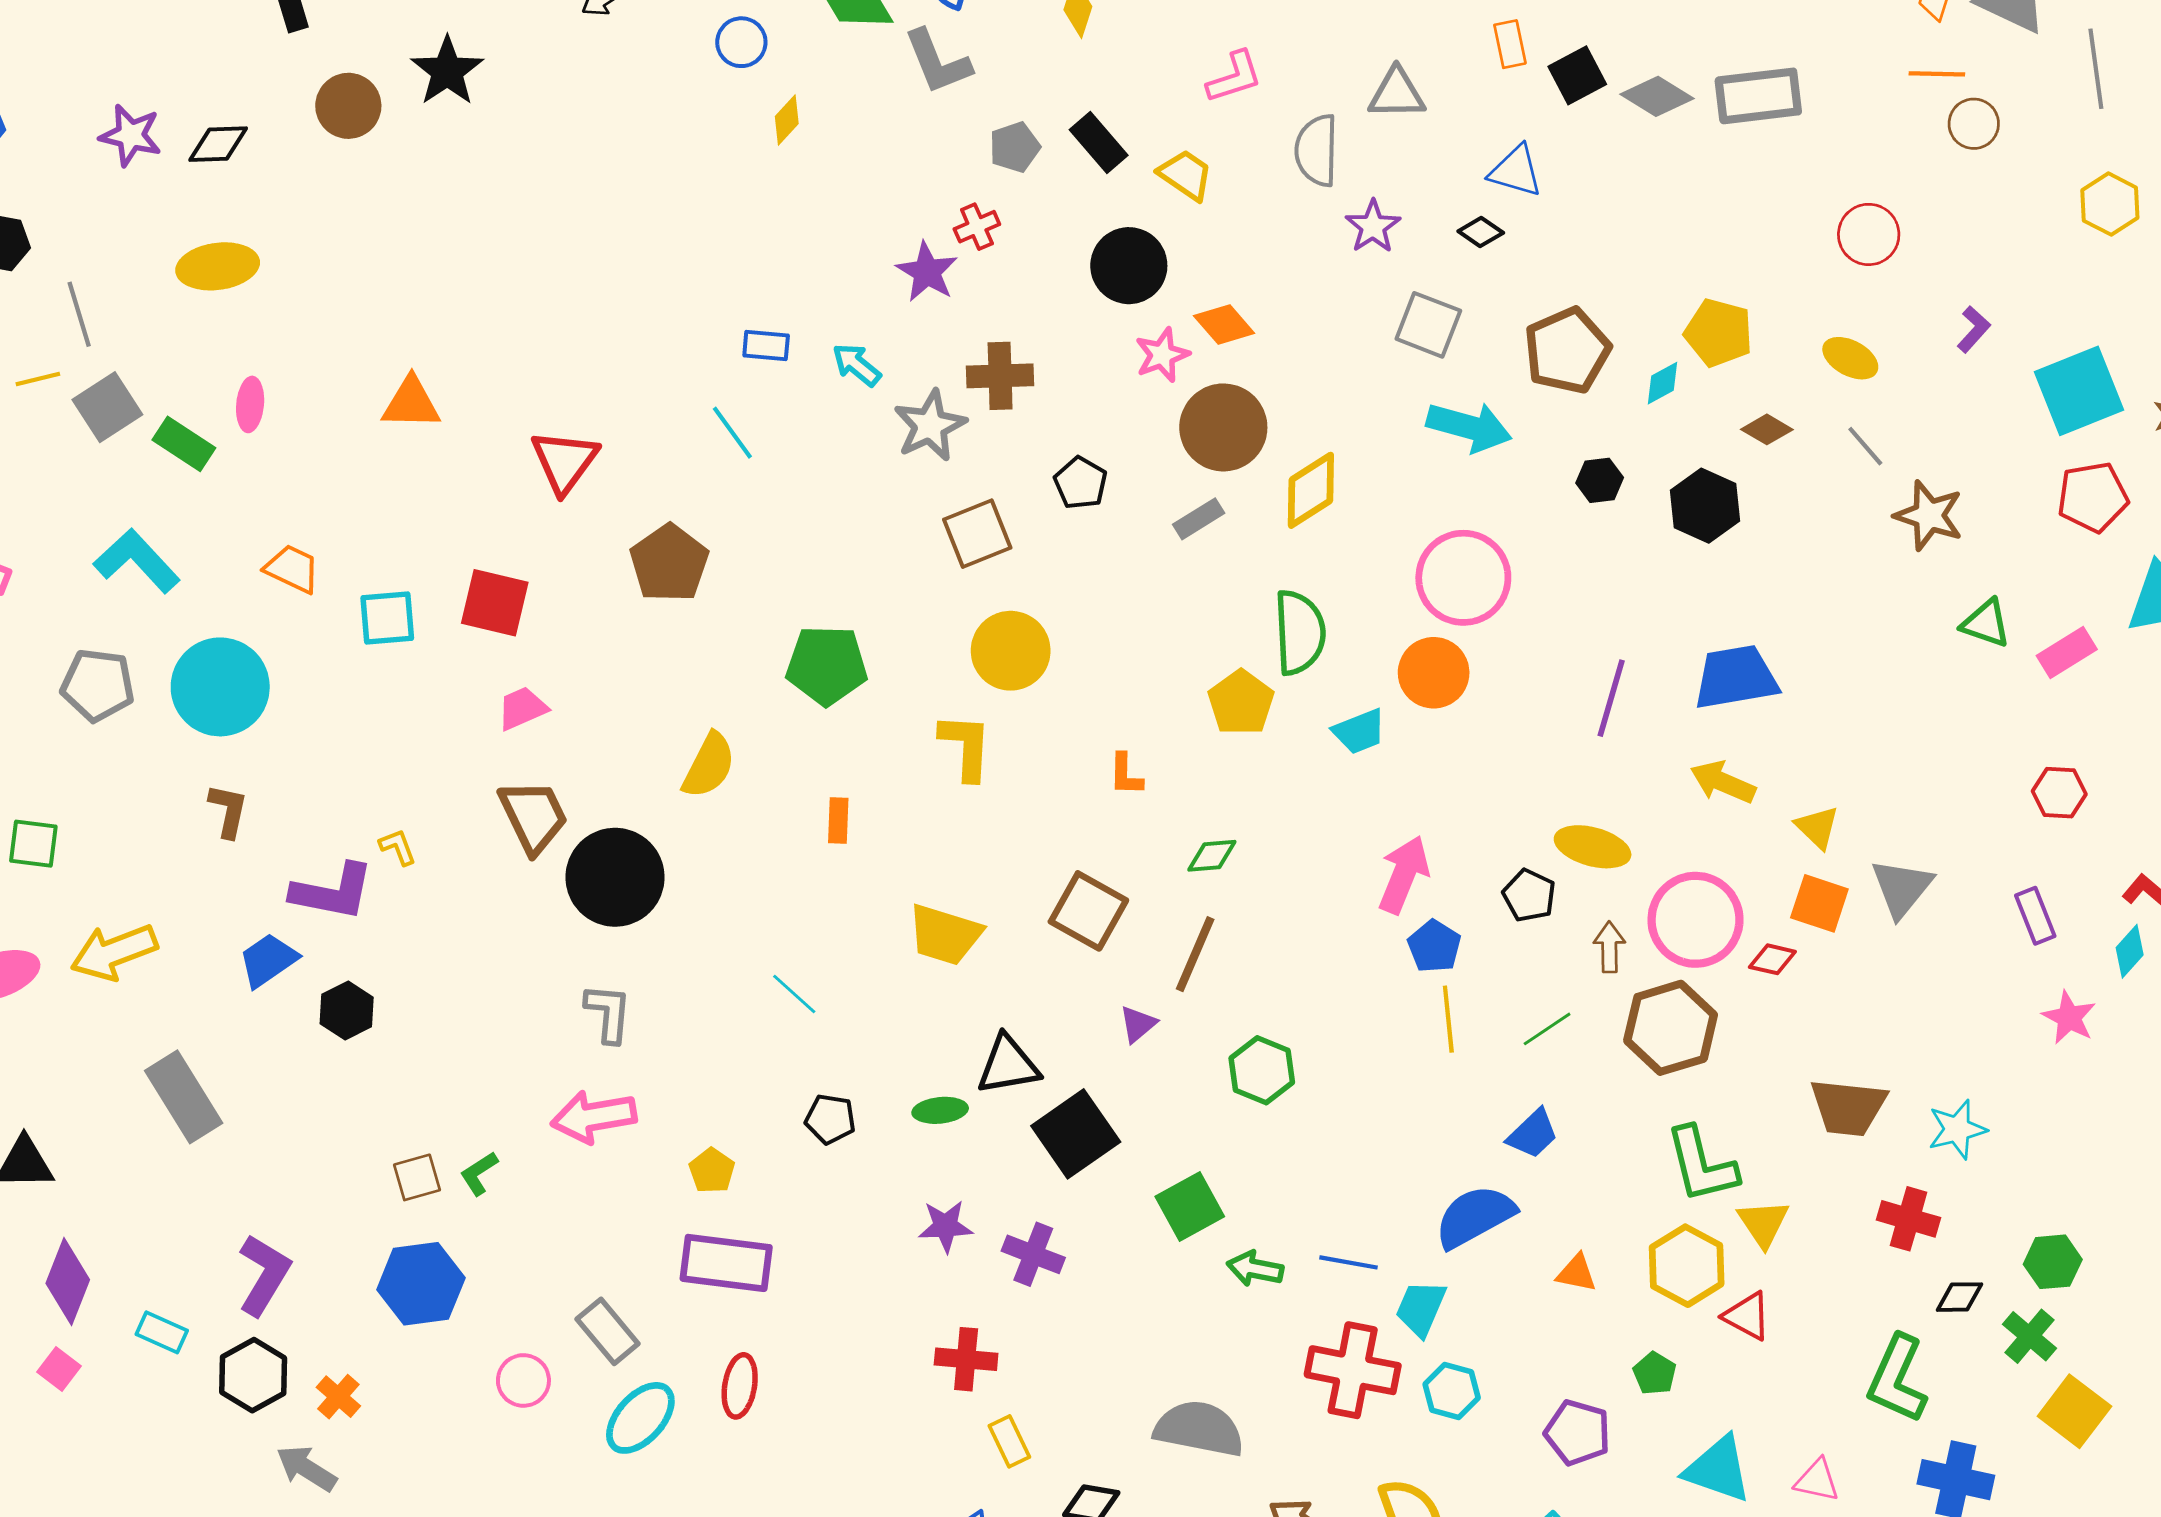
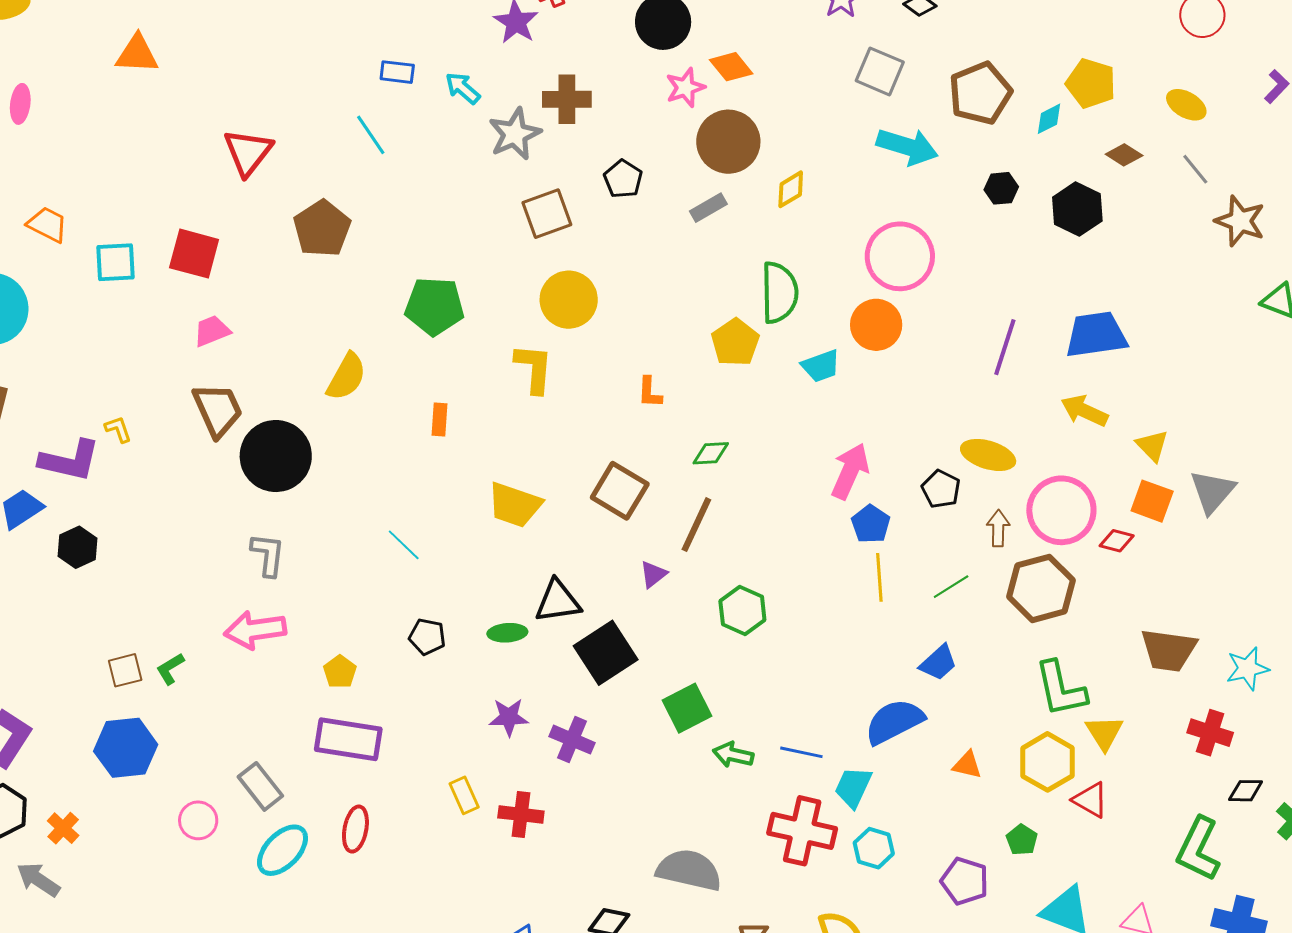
orange triangle: (411, 403) -> (137, 54), moved
yellow diamond: (1311, 490) -> (791, 189), size x0.7
yellow rectangle: (1009, 1441) -> (464, 795), moved

